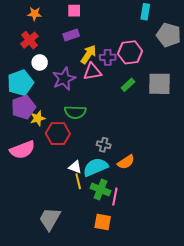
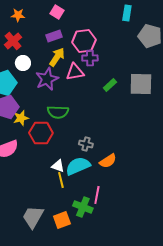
pink square: (74, 11) -> (57, 12), turned 32
pink hexagon: (130, 52) -> (84, 41), moved
yellow arrow: (88, 54) -> (57, 57), moved
green cross: (101, 189) -> (83, 207), moved
orange square: (103, 222) -> (62, 220), moved, turned -30

